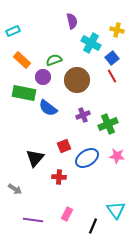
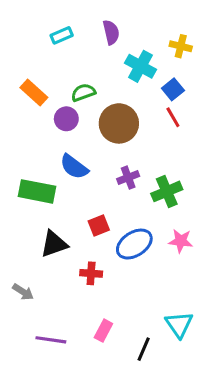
cyan rectangle: (13, 31) -> (62, 35), moved
green rectangle: (24, 93) -> (37, 191), moved
black triangle: (35, 158) -> (54, 244), turned 30

